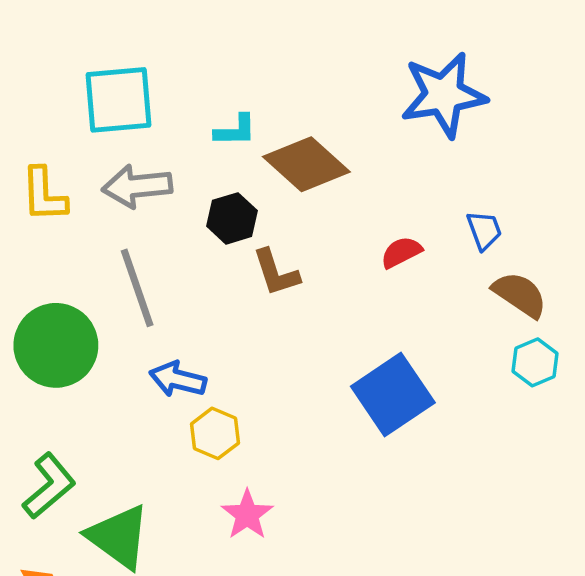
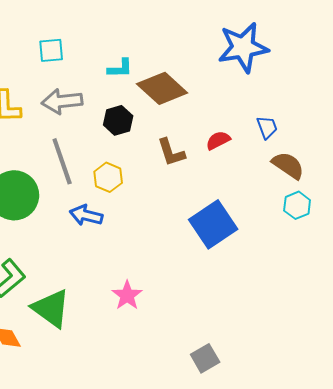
cyan square: (119, 100) -> (51, 50), size x0.6
brown L-shape: (276, 273) -> (171, 152), moved
yellow hexagon: (215, 433) -> (108, 177), moved

